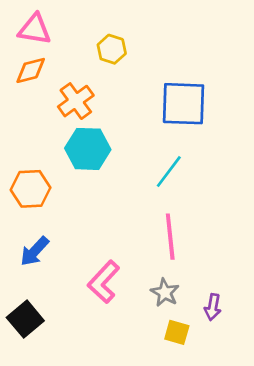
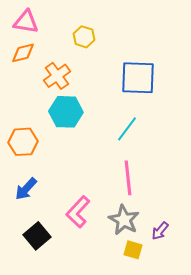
gray star: (165, 292) -> (124, 220), size x1.4
purple arrow: (213, 307) -> (160, 231), turned 30
black square: (25, 319) -> (37, 236), moved

